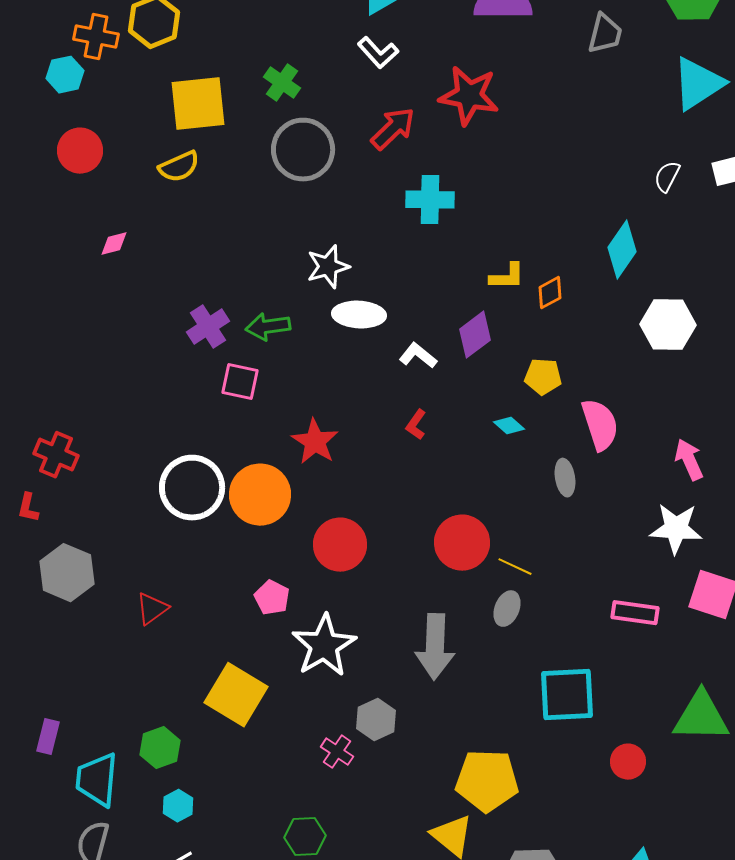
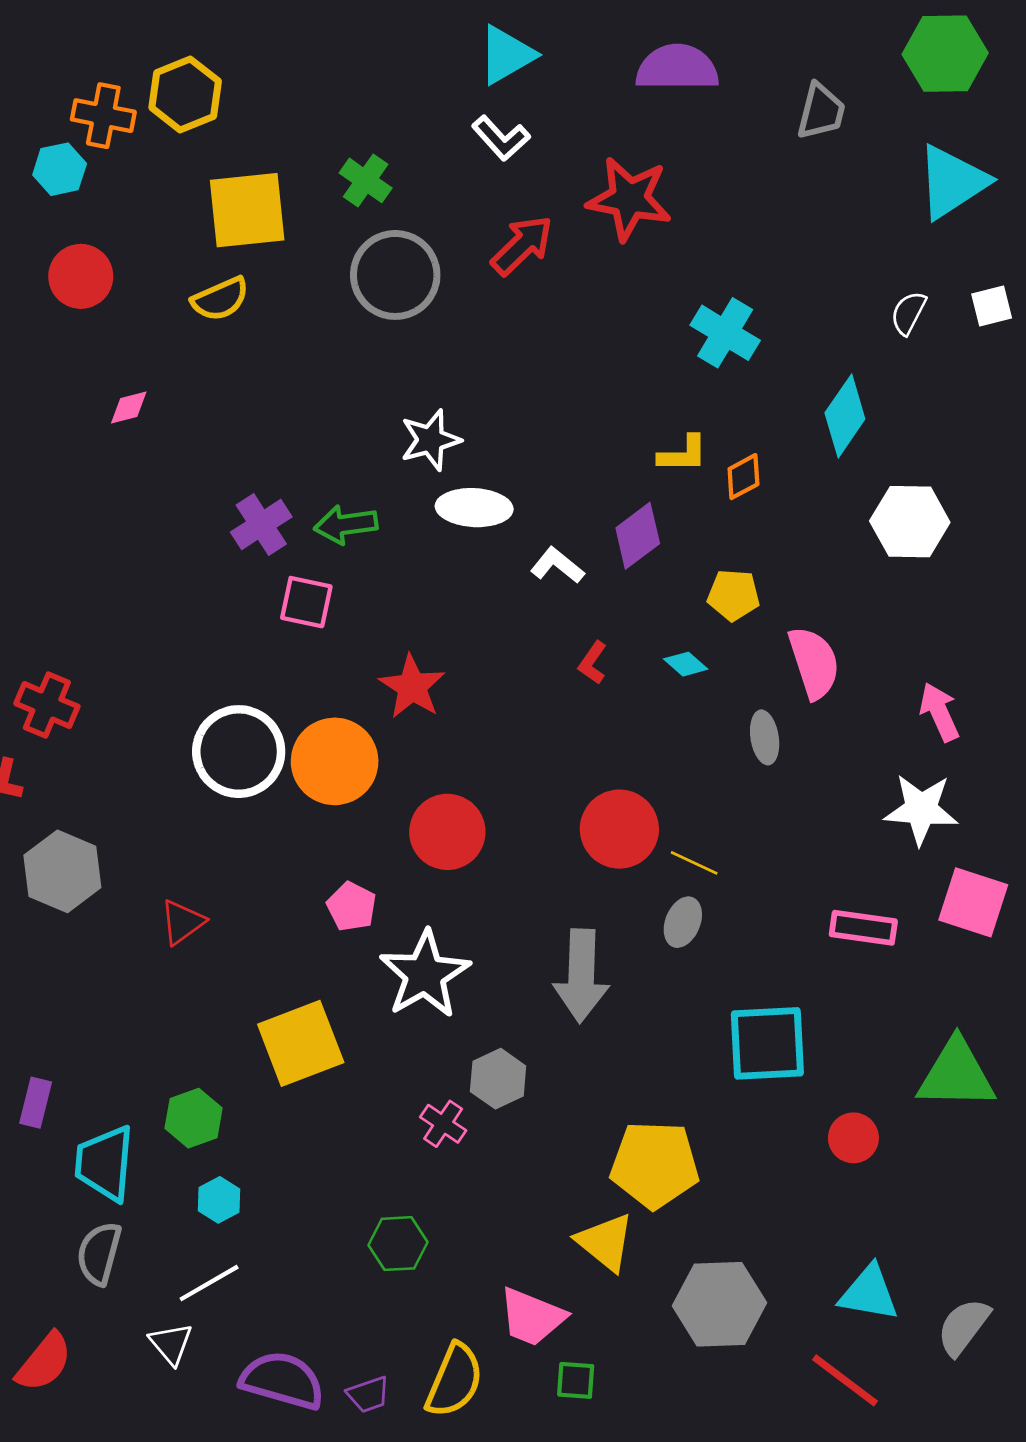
cyan cross: (430, 200) -> (725, 333), moved, turned 30
red L-shape: (416, 425) -> (593, 663), moved
yellow square: (236, 695) -> (301, 1043), turned 38

